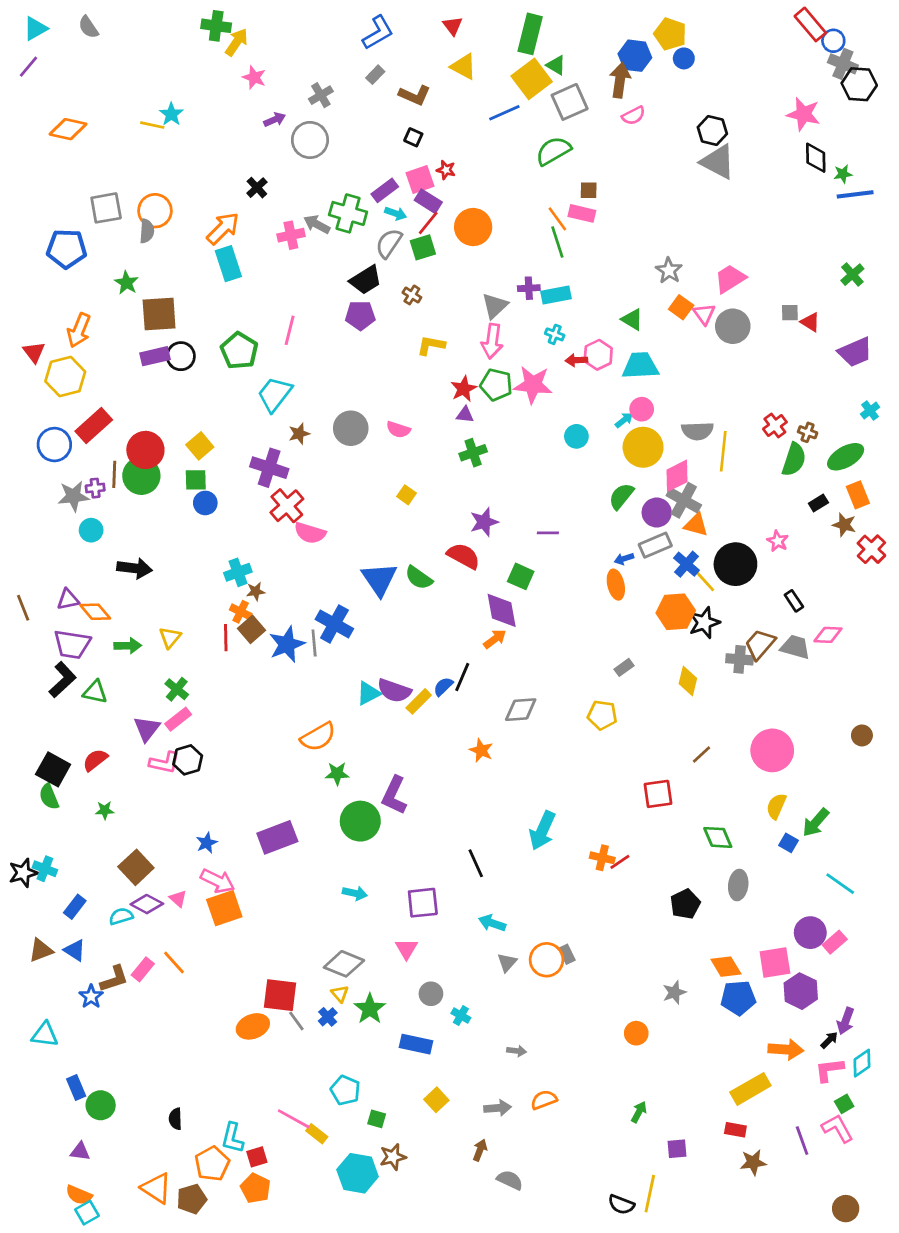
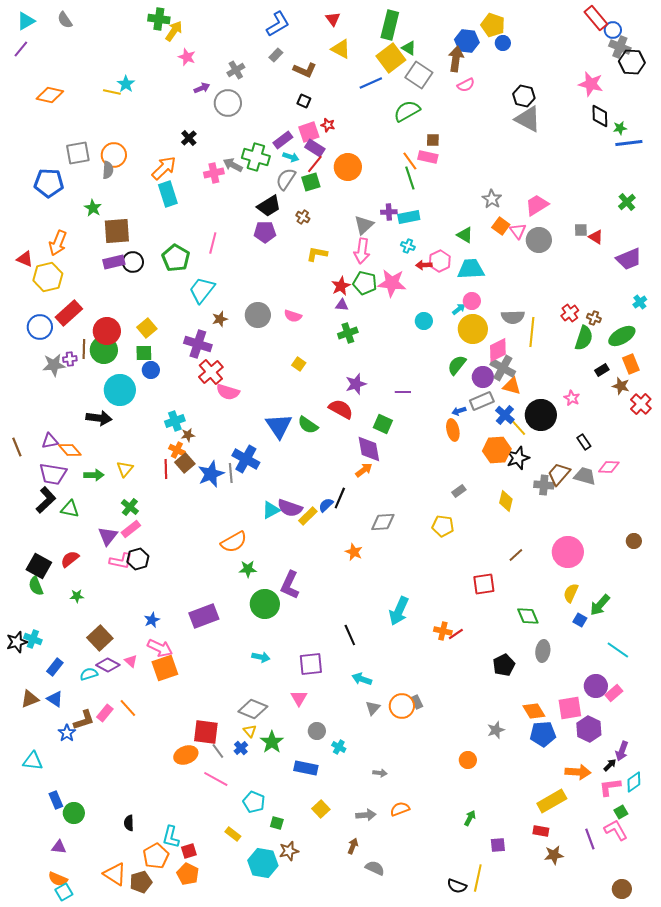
gray square: (570, 102) -> (419, 75), turned -32
red triangle: (34, 352) -> (25, 259), turned -30
cyan circle: (91, 530) -> (120, 390), moved, size x1.8
pink line: (294, 1119) -> (216, 779), moved

